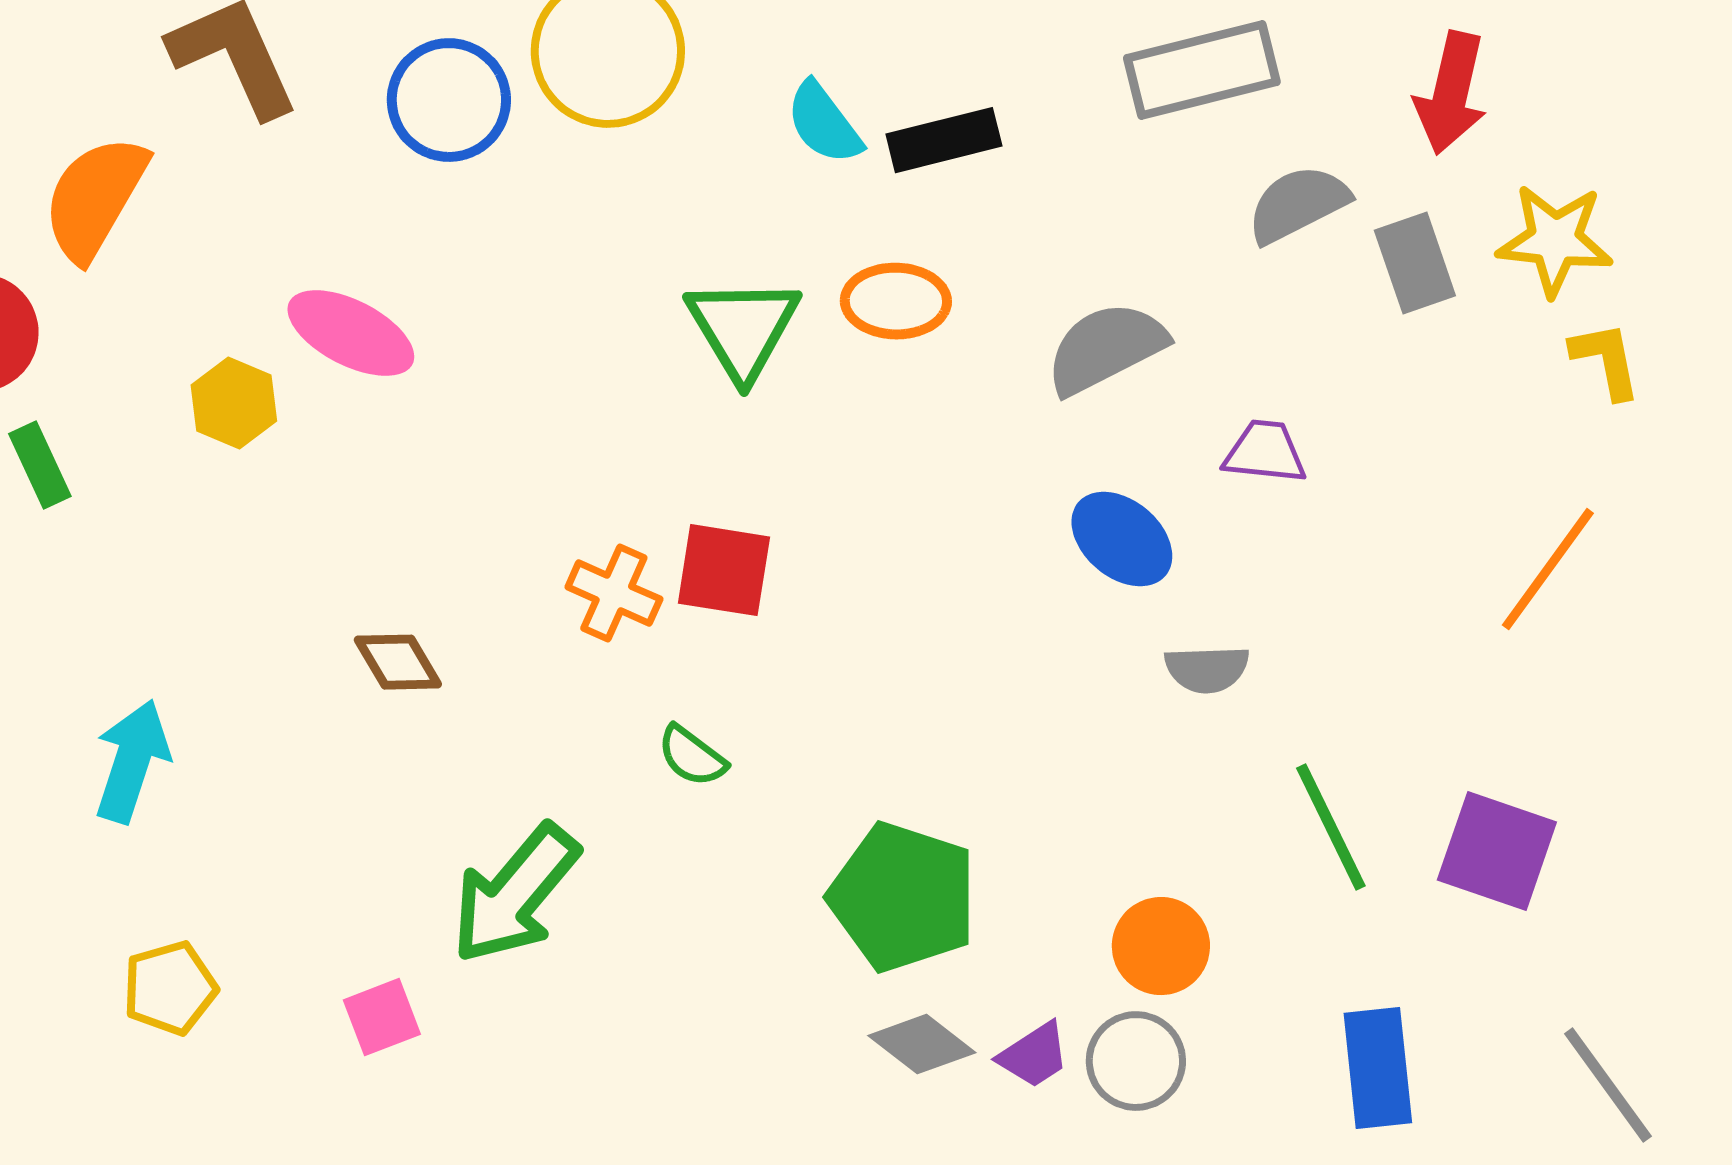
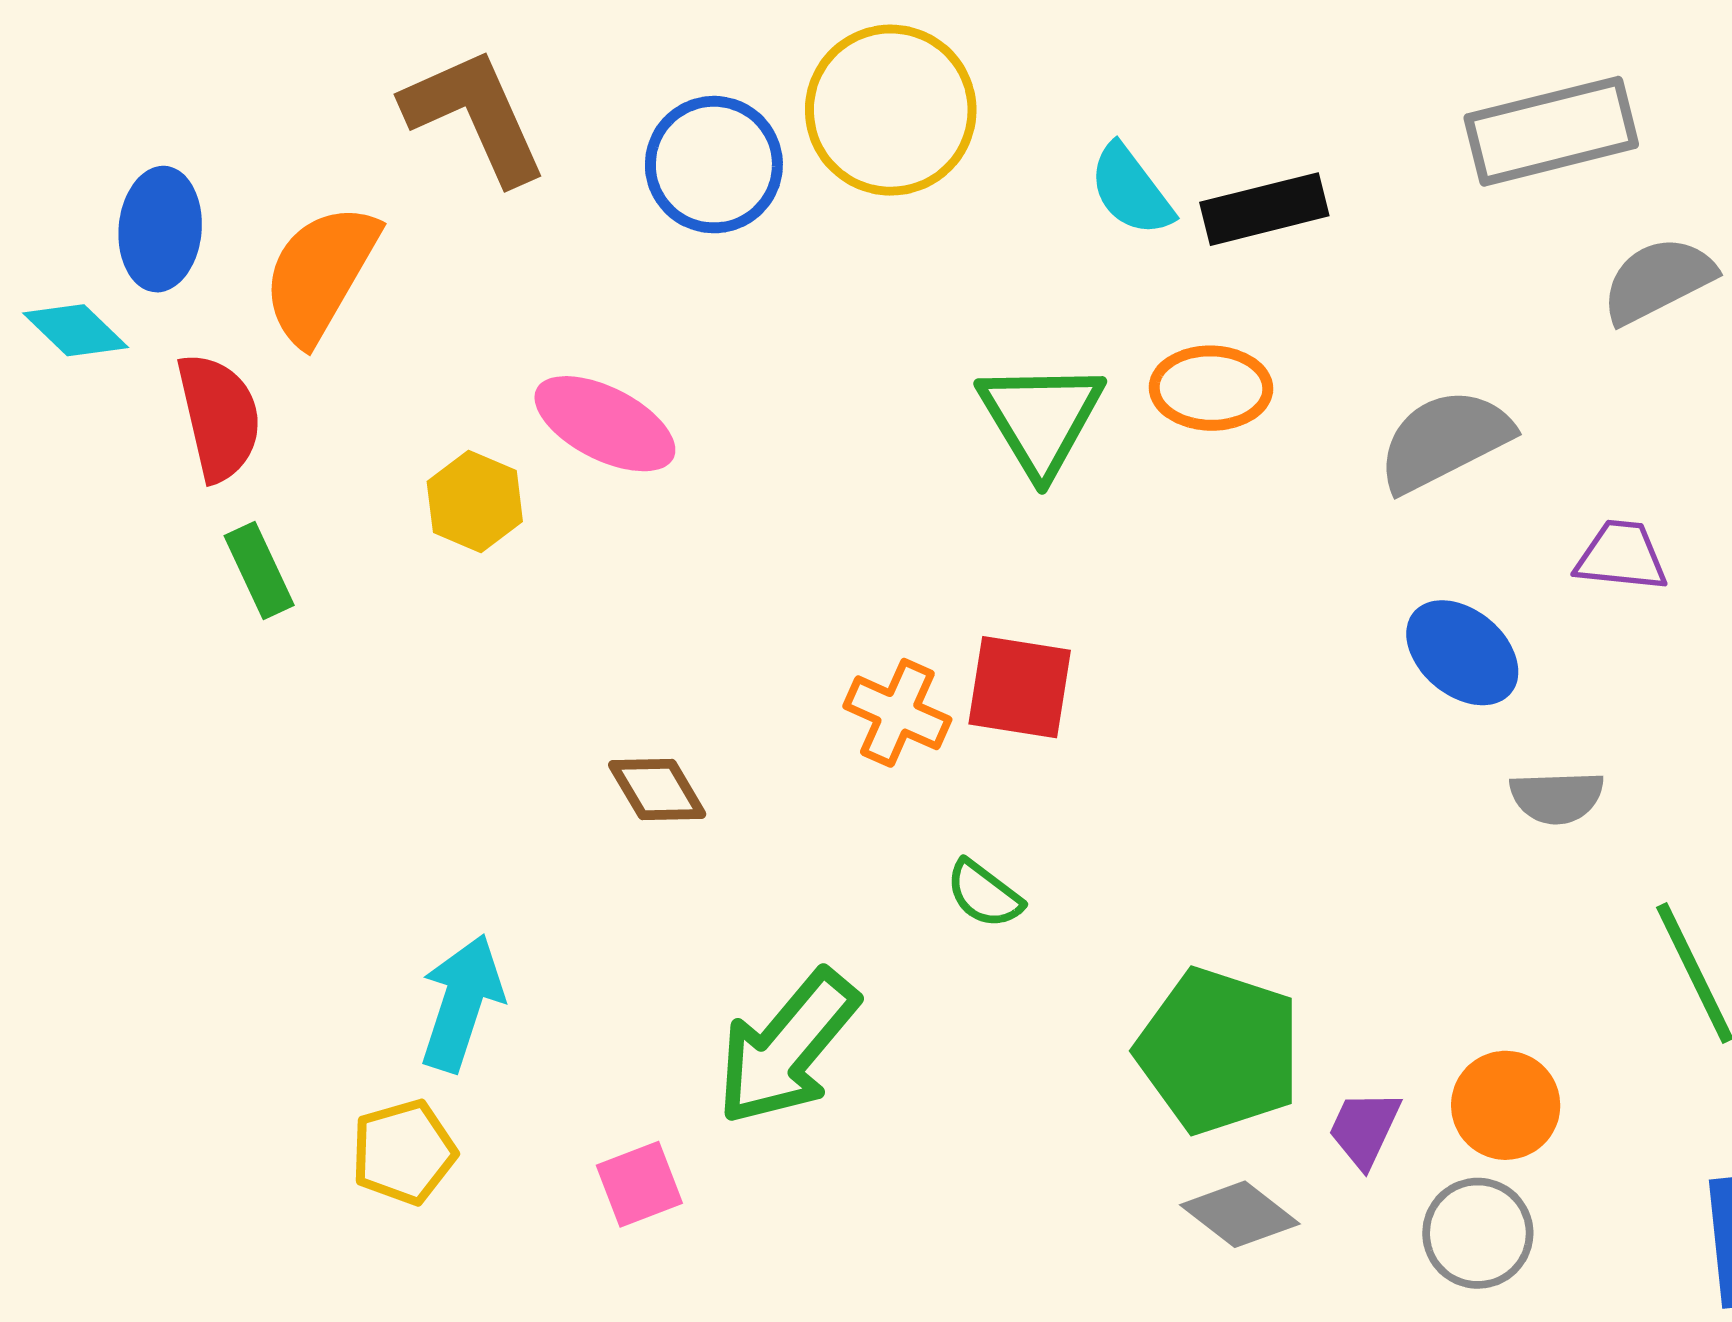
cyan arrow: (132, 761) -> (461, 1003), moved
purple trapezoid: (1034, 1055) -> (1364, 1129), moved, turned 148

